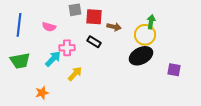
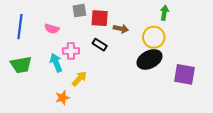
green arrow: (151, 22) -> (164, 13), moved
cyan arrow: (53, 59) -> (56, 63), turned -66
purple square: (174, 70) -> (185, 74), size x1.5
orange star: (42, 93) -> (62, 98), moved

